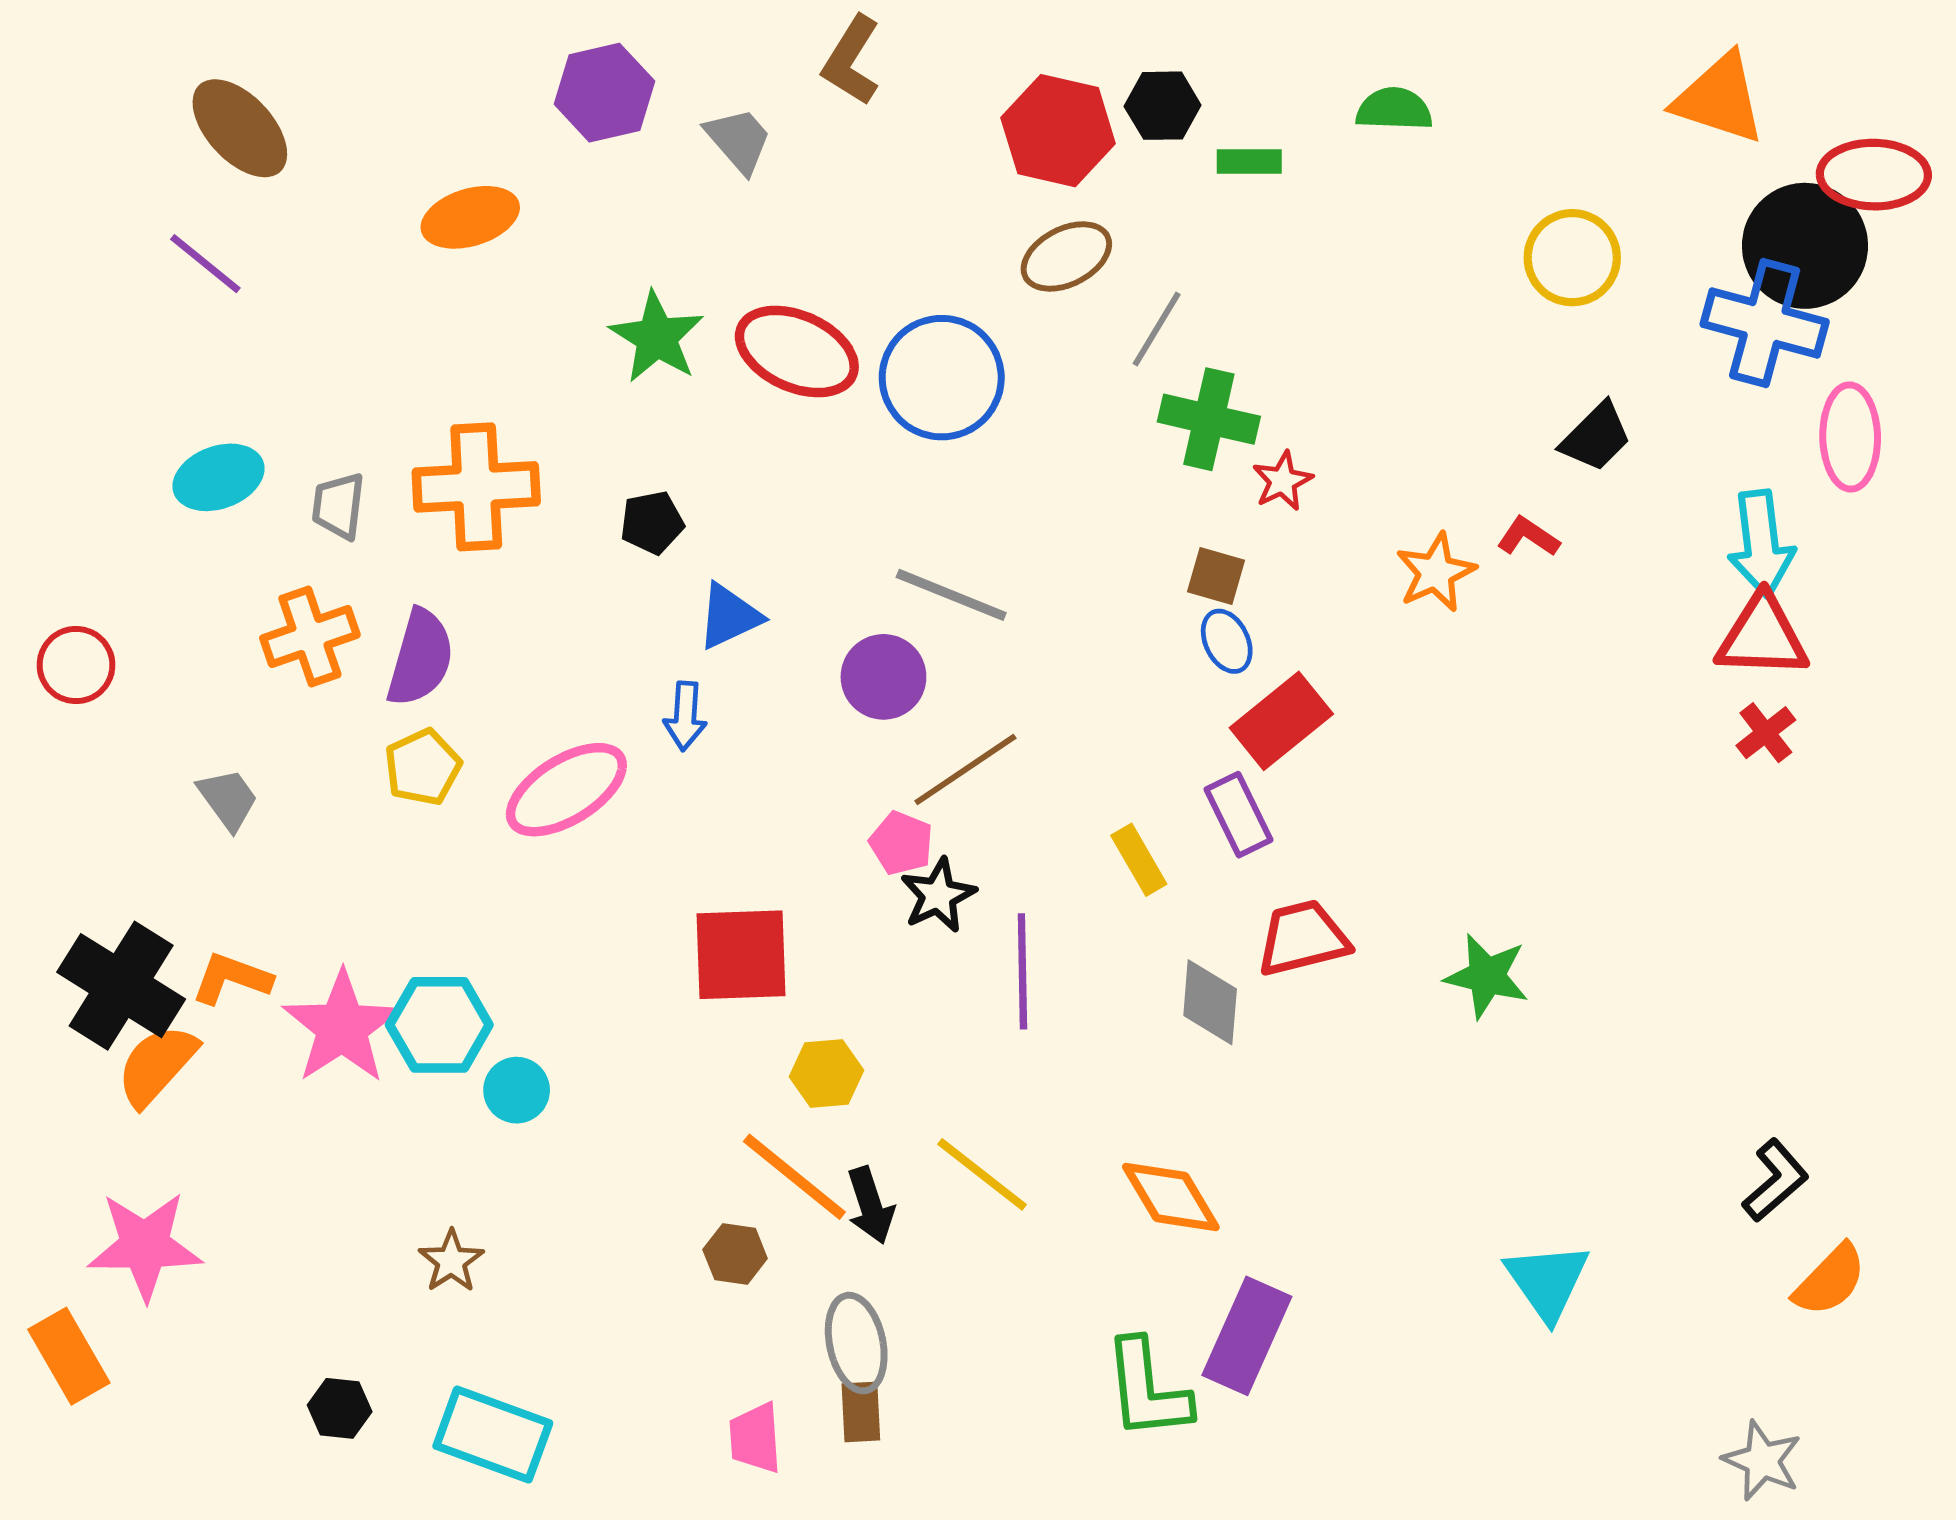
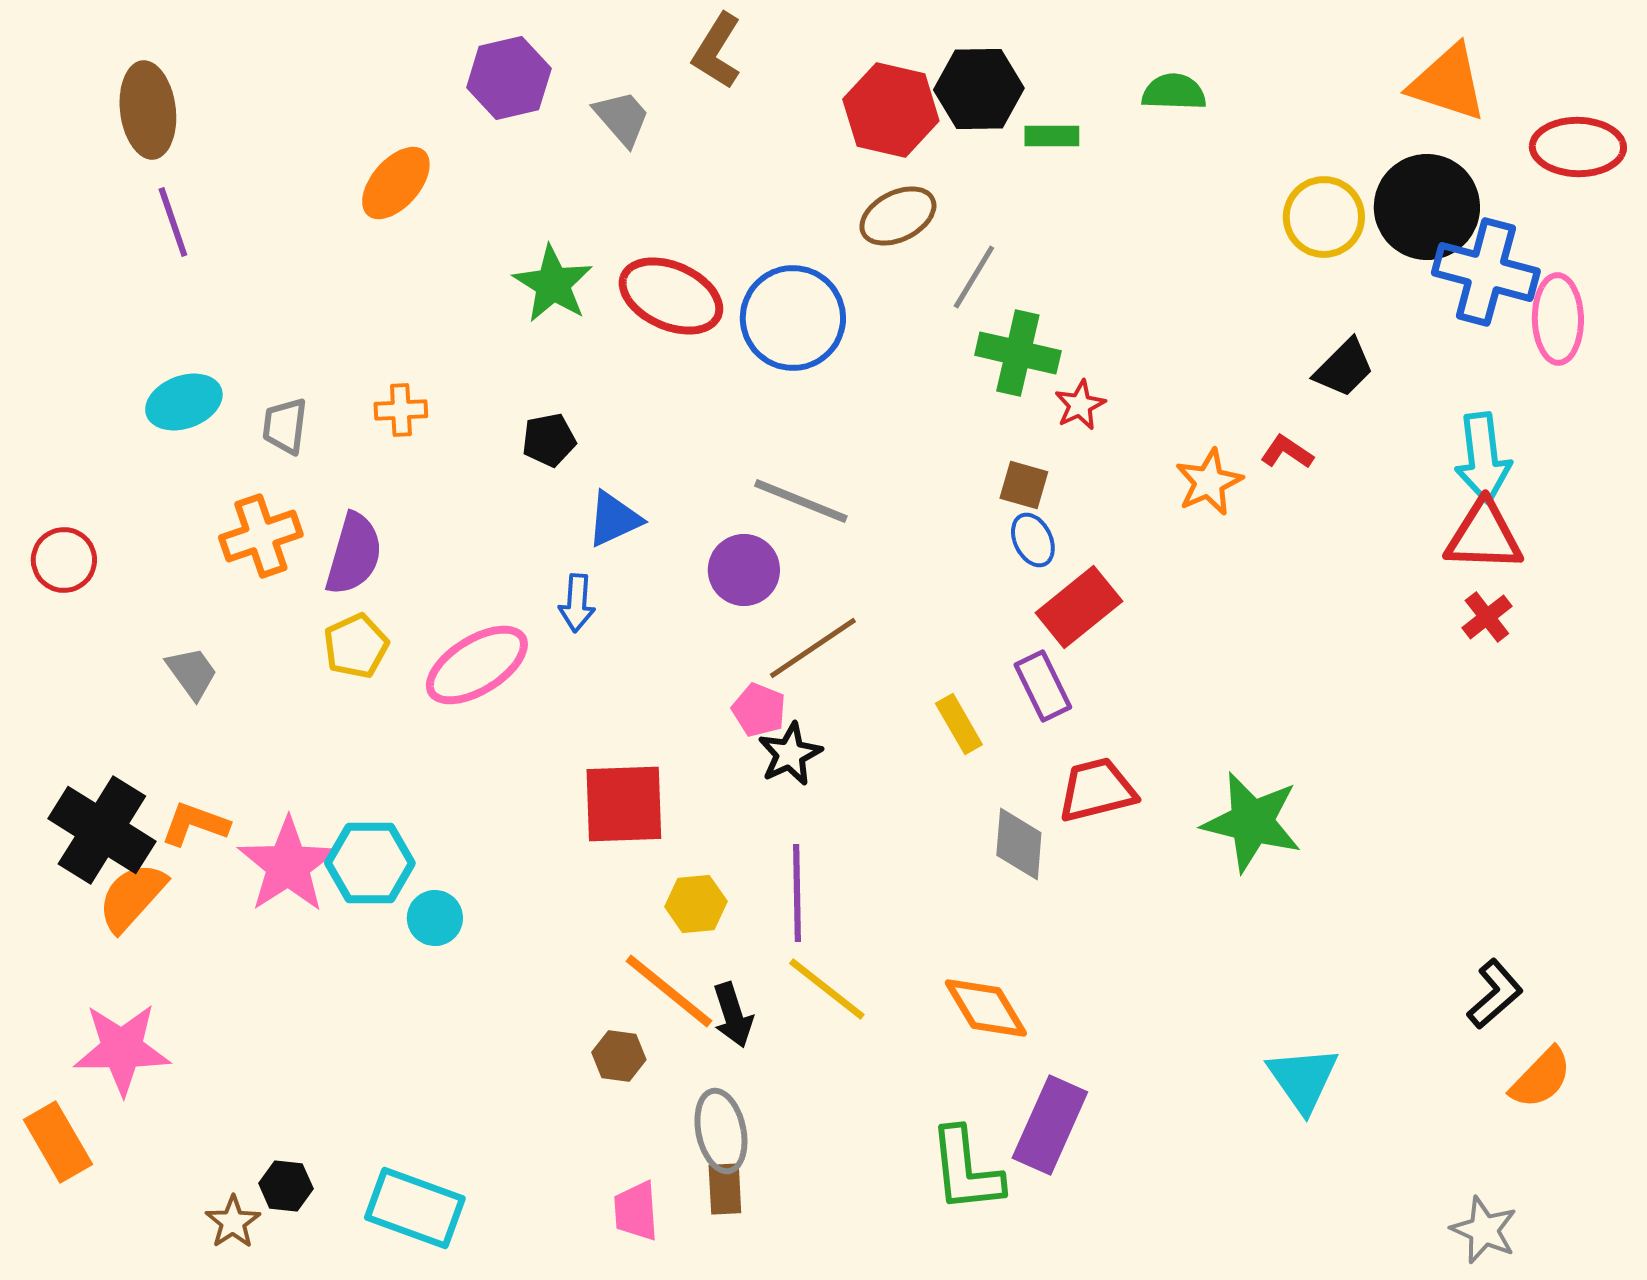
black hexagon: (1163, 106) -> (979, 89), size x1.4
brown ellipse: (240, 128) -> (148, 110), moved, turned 36
orange ellipse: (470, 217) -> (396, 183), turned -32
black circle: (1805, 246) -> (1427, 207), moved
purple line: (205, 264) -> (173, 222), turned 32
pink ellipse: (1850, 437) -> (1558, 319), moved
orange cross: (476, 487) -> (401, 410), size x0.5
purple line: (1022, 971) -> (797, 893), moved
green star: (1487, 976) -> (1252, 822), size x1.4
brown star: (451, 1261) -> (233, 1222), moved

